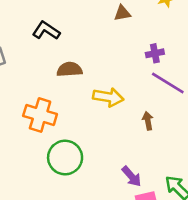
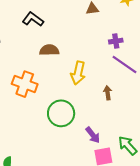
yellow arrow: (108, 97) -> (78, 73), turned 90
green circle: (65, 158) -> (61, 113), moved

